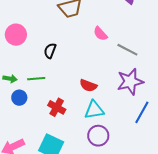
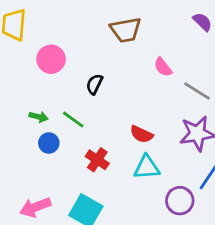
green line: (36, 79) -> (73, 120), turned 36
purple circle: (98, 136) -> (180, 201), moved

